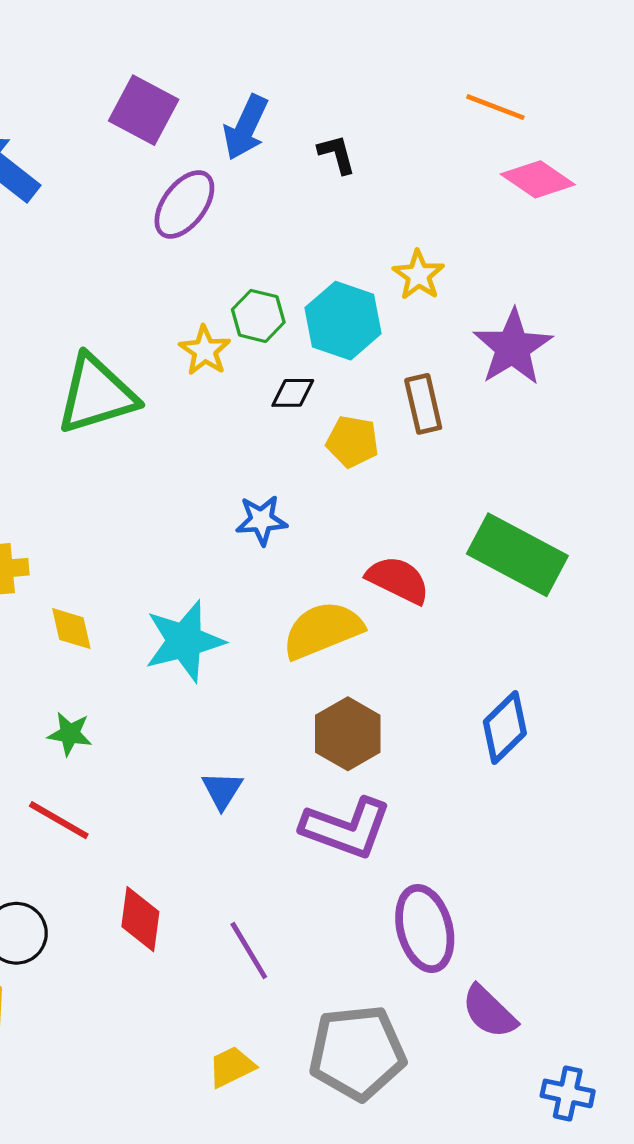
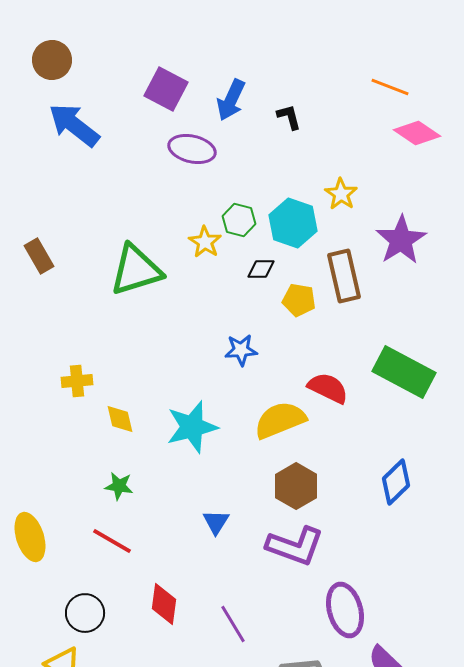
purple ellipse: (184, 204) -> (192, 149), turned 66
brown rectangle: (423, 404) -> (344, 276), size x1.4

